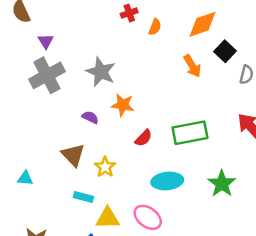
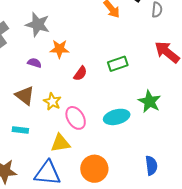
green rectangle: (190, 133) -> (118, 64), size x0.7
cyan ellipse: (167, 181) -> (117, 117), moved
cyan rectangle: (83, 197) -> (20, 130), moved
pink ellipse: (148, 217) -> (76, 118), moved, turned 30

